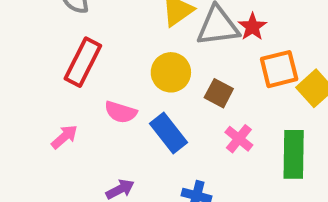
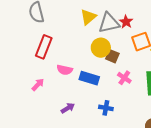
yellow circle: (171, 72) -> (101, 48), moved
blue rectangle: (169, 133) -> (89, 78), turned -30

